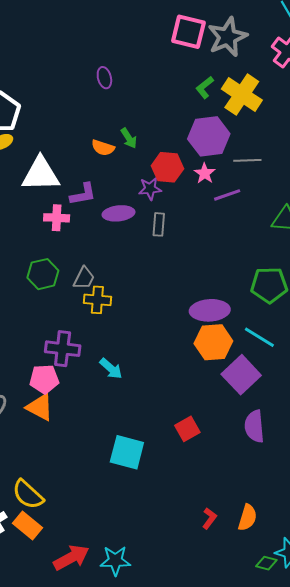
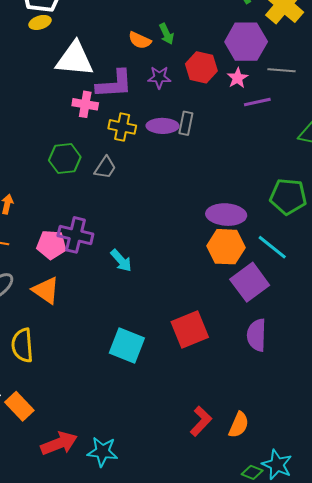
purple star: (150, 189) -> (159, 77), moved
purple L-shape: (83, 194) -> (114, 84), size x1.4
purple ellipse: (118, 213) -> (162, 126), moved
yellow cross: (97, 300) -> (122, 127), moved
pink pentagon: (44, 379) -> (51, 245), moved
red square: (187, 429) -> (190, 330), size x1.5
yellow semicircle: (28, 494) -> (22, 345), moved, turned 36
red L-shape: (209, 518) -> (201, 421), size x1.4

